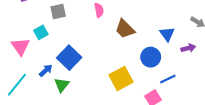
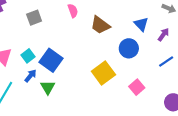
cyan square: (41, 32) -> (28, 56), moved
purple arrow: (188, 48) -> (163, 35), turned -32
blue line: (168, 79) -> (166, 61), moved

